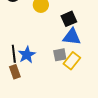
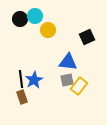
black square: (69, 19) -> (87, 37), moved
blue triangle: (72, 37) -> (68, 62), moved

